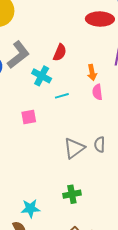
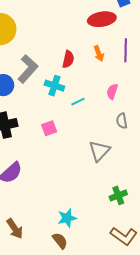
orange arrow: (92, 73) -> (99, 54), moved
pink semicircle: (97, 92) -> (112, 92), turned 35
gray semicircle: (100, 144) -> (122, 121), moved
green cross: (72, 194) -> (118, 195), moved

